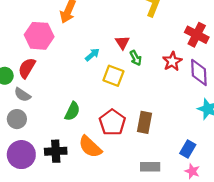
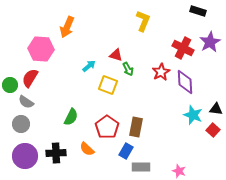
red triangle: (122, 42) -> (116, 55), turned -40
orange semicircle: (90, 147) -> (87, 149), size x0.7
blue rectangle: (188, 149) -> (126, 151), moved

